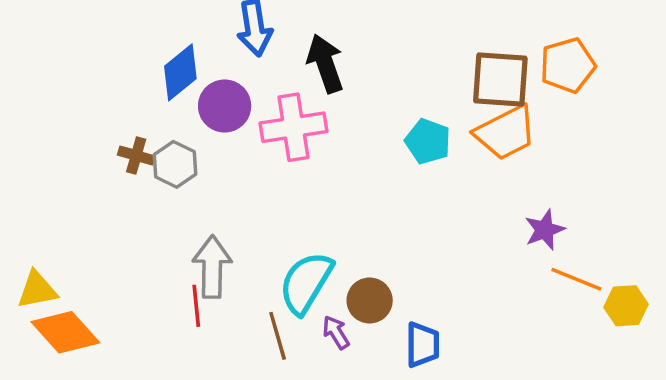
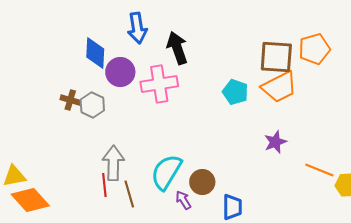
blue diamond: (180, 72) -> (95, 53), turned -48
purple star: (545, 230) -> (275, 142), moved
brown line: (278, 336) -> (129, 194), moved

